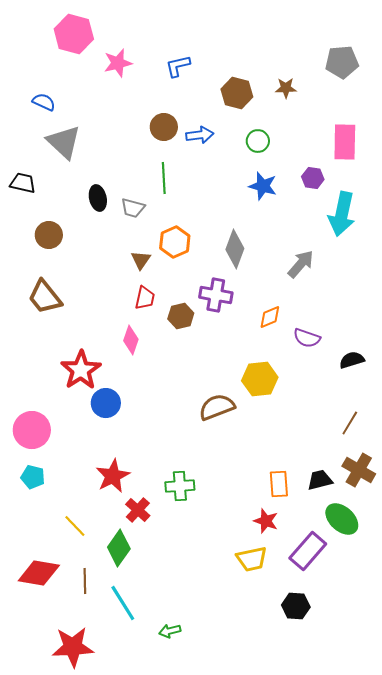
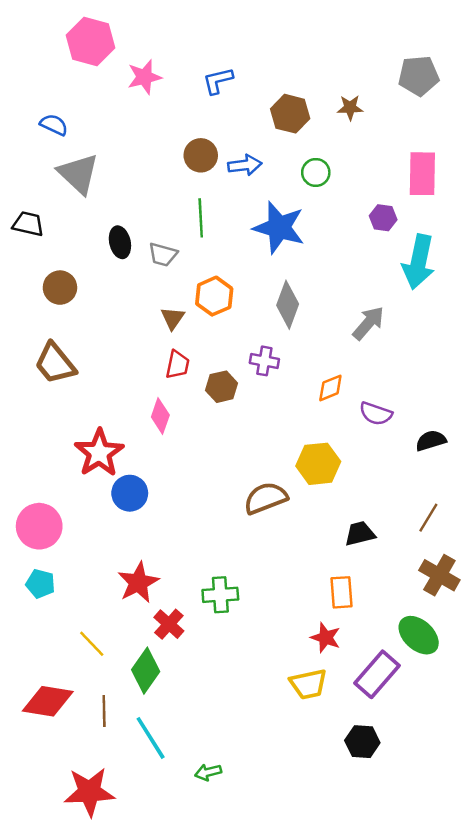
blue star: (263, 186) -> (279, 228), moved, size x1.5
purple cross: (216, 295) -> (264, 361), size x0.7
black trapezoid: (320, 480) -> (360, 534), moved

